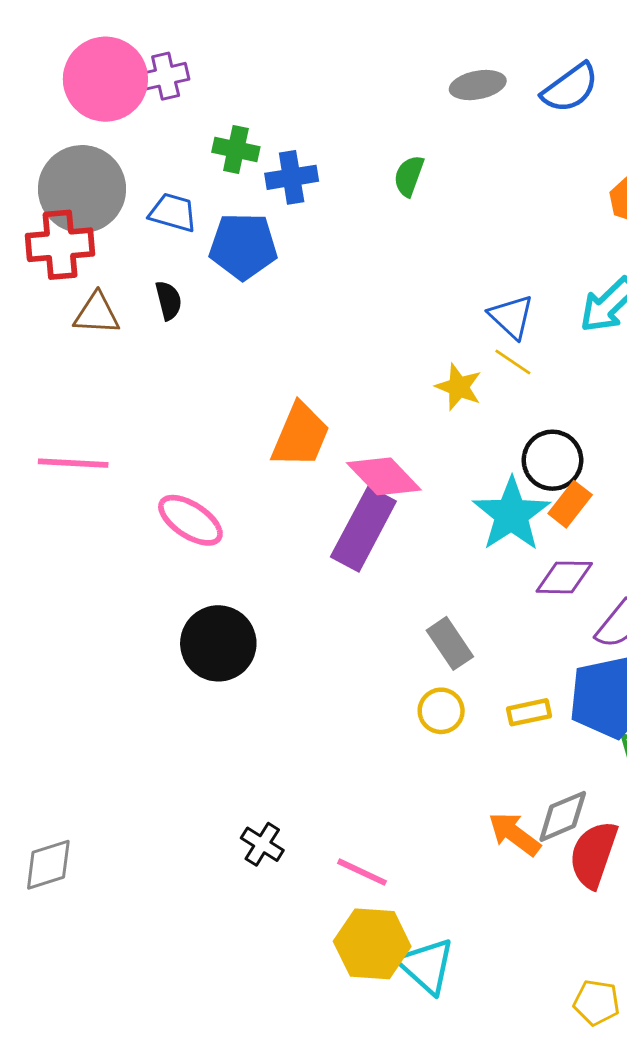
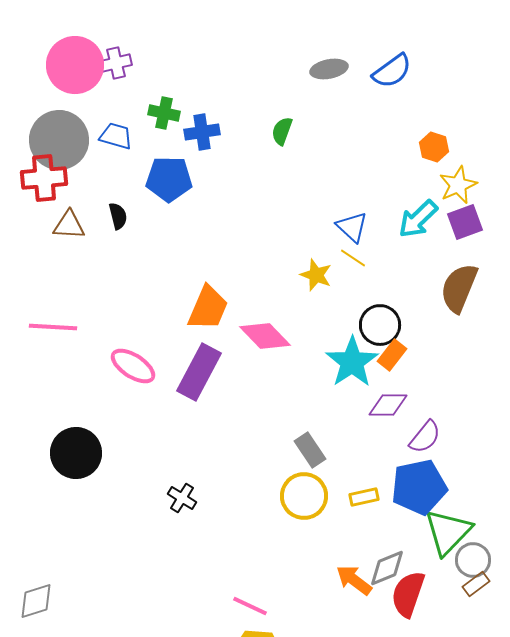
blue trapezoid: (173, 213) -> (116, 136), moved
purple rectangle: (363, 529) -> (199, 372), moved
black circle: (218, 643) -> (76, 453), moved
yellow circle: (441, 711) -> (304, 496), size x1.5
black cross: (262, 844) -> (182, 498), moved

